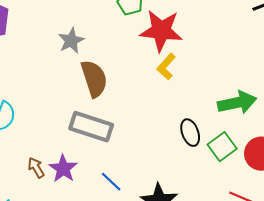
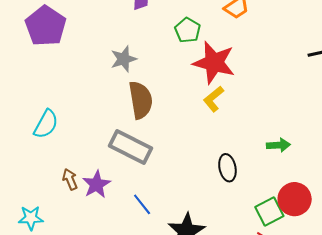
green arrow: (237, 103) -> (278, 145), size x0.6
green square: (222, 147) -> (269, 212), moved

